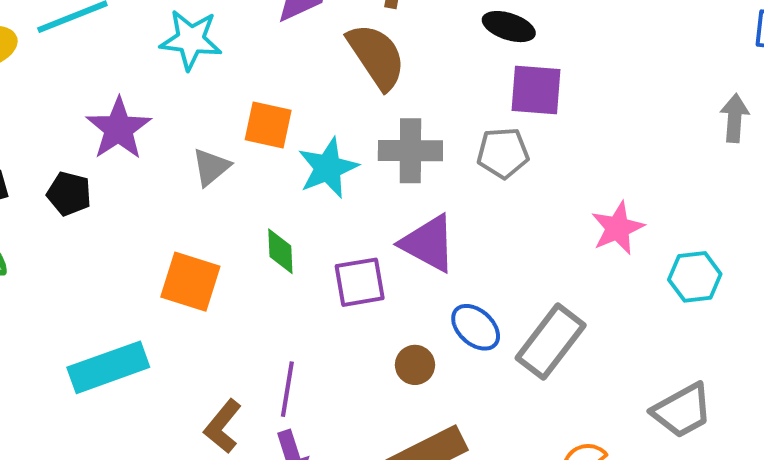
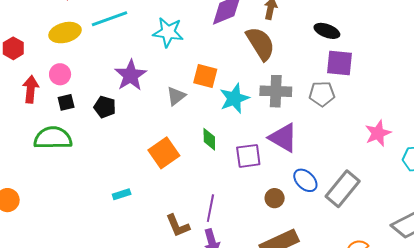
orange square: (190, 282) -> (164, 153), turned 36
cyan rectangle: (108, 367) -> (122, 194), size x0.5
brown L-shape: (223, 426) -> (178, 226), turned -64

